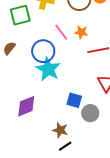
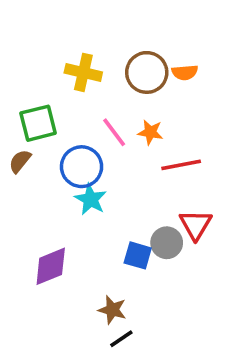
green square: (20, 15) -> (38, 123), moved
cyan star: (48, 69) -> (91, 199), size x0.7
gray circle: (90, 113) -> (167, 243), moved

